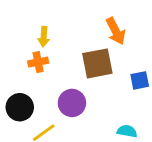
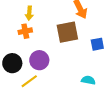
purple circle: (72, 103) -> (39, 60), moved

